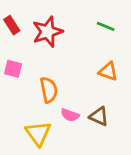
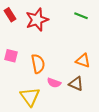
pink square: (13, 69) -> (11, 56), moved
orange triangle: (108, 71) -> (83, 61), moved

